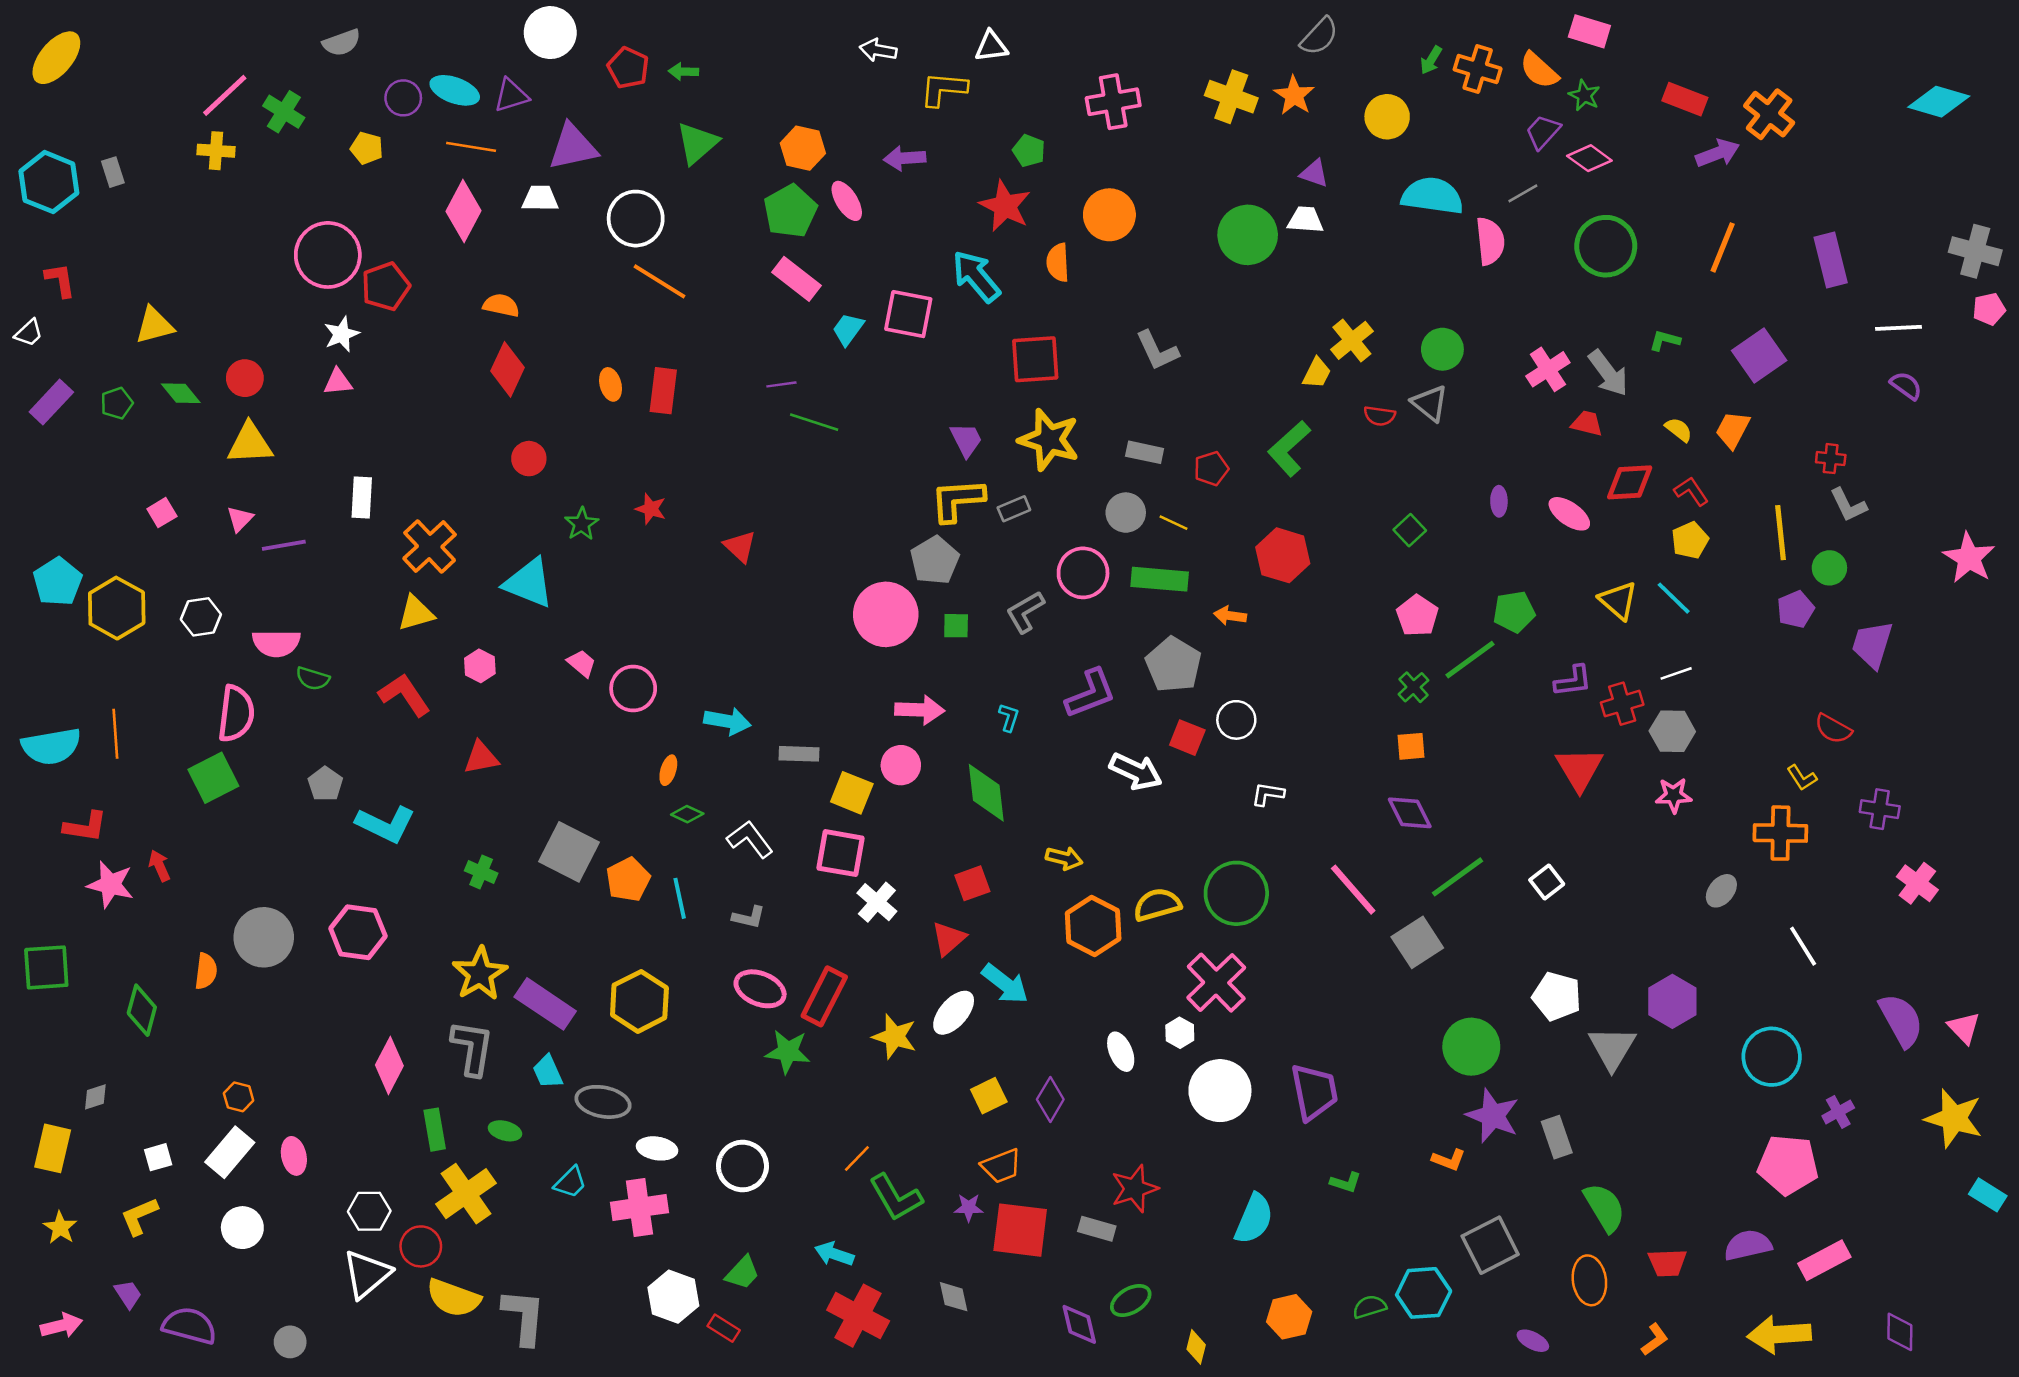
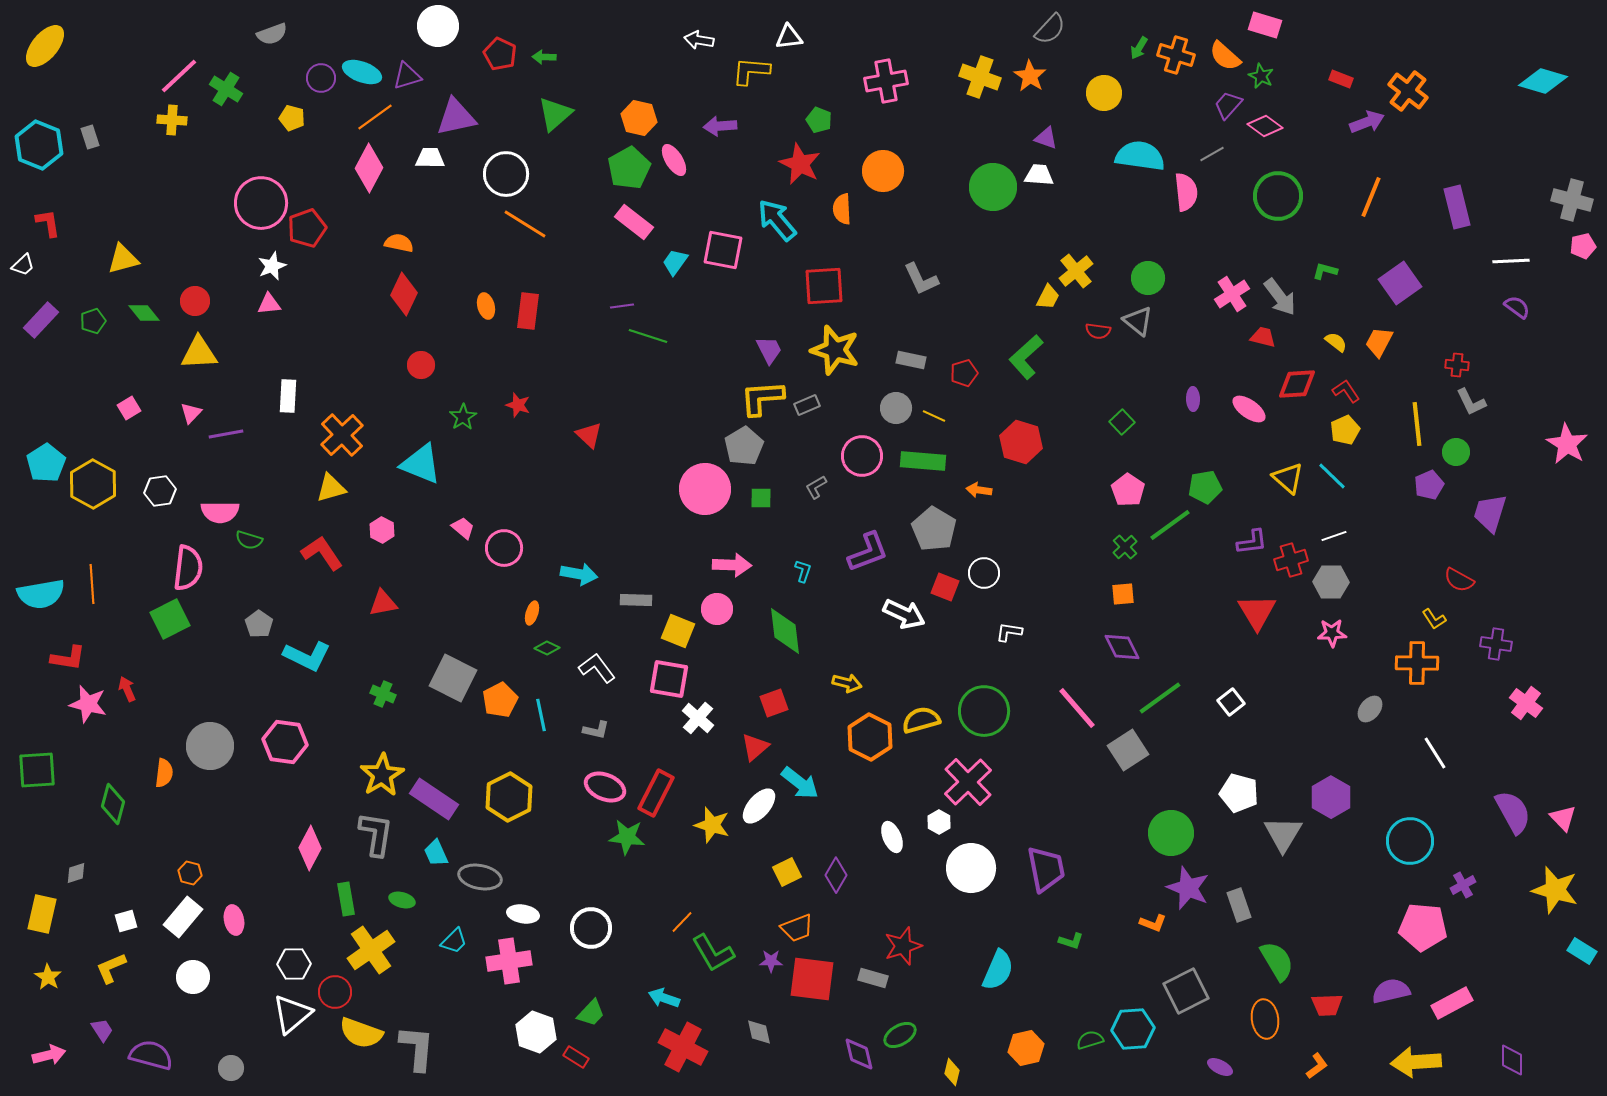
red rectangle: (1685, 99) -> (1341, 79), size x0.7
orange line: (471, 147) -> (375, 117), turned -45
gray L-shape: (1025, 612) -> (816, 487), size x0.7

